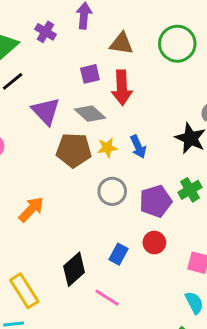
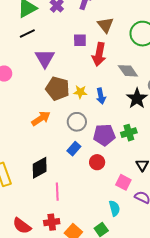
brown triangle: (121, 44) -> (105, 25), turned 30
gray diamond: (90, 114) -> (128, 71), moved
orange arrow: (31, 209) -> (41, 118), moved
blue rectangle: (118, 254) -> (74, 149), moved
pink line: (107, 298) -> (57, 192), turned 42

